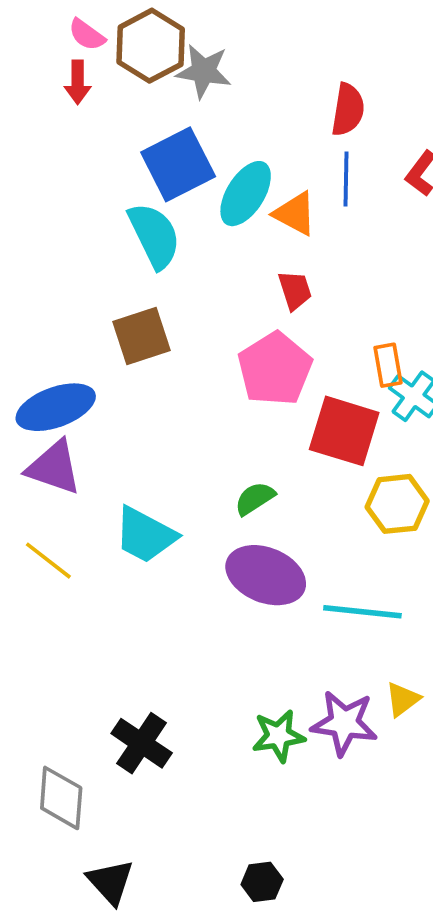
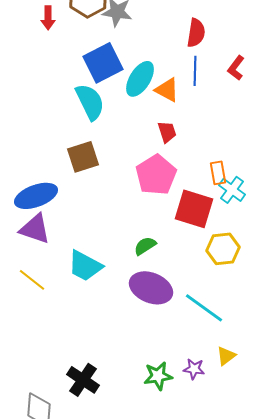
cyan line: (362, 612) -> (204, 308), turned 30
purple star: (344, 723) -> (194, 369), size x0.6

